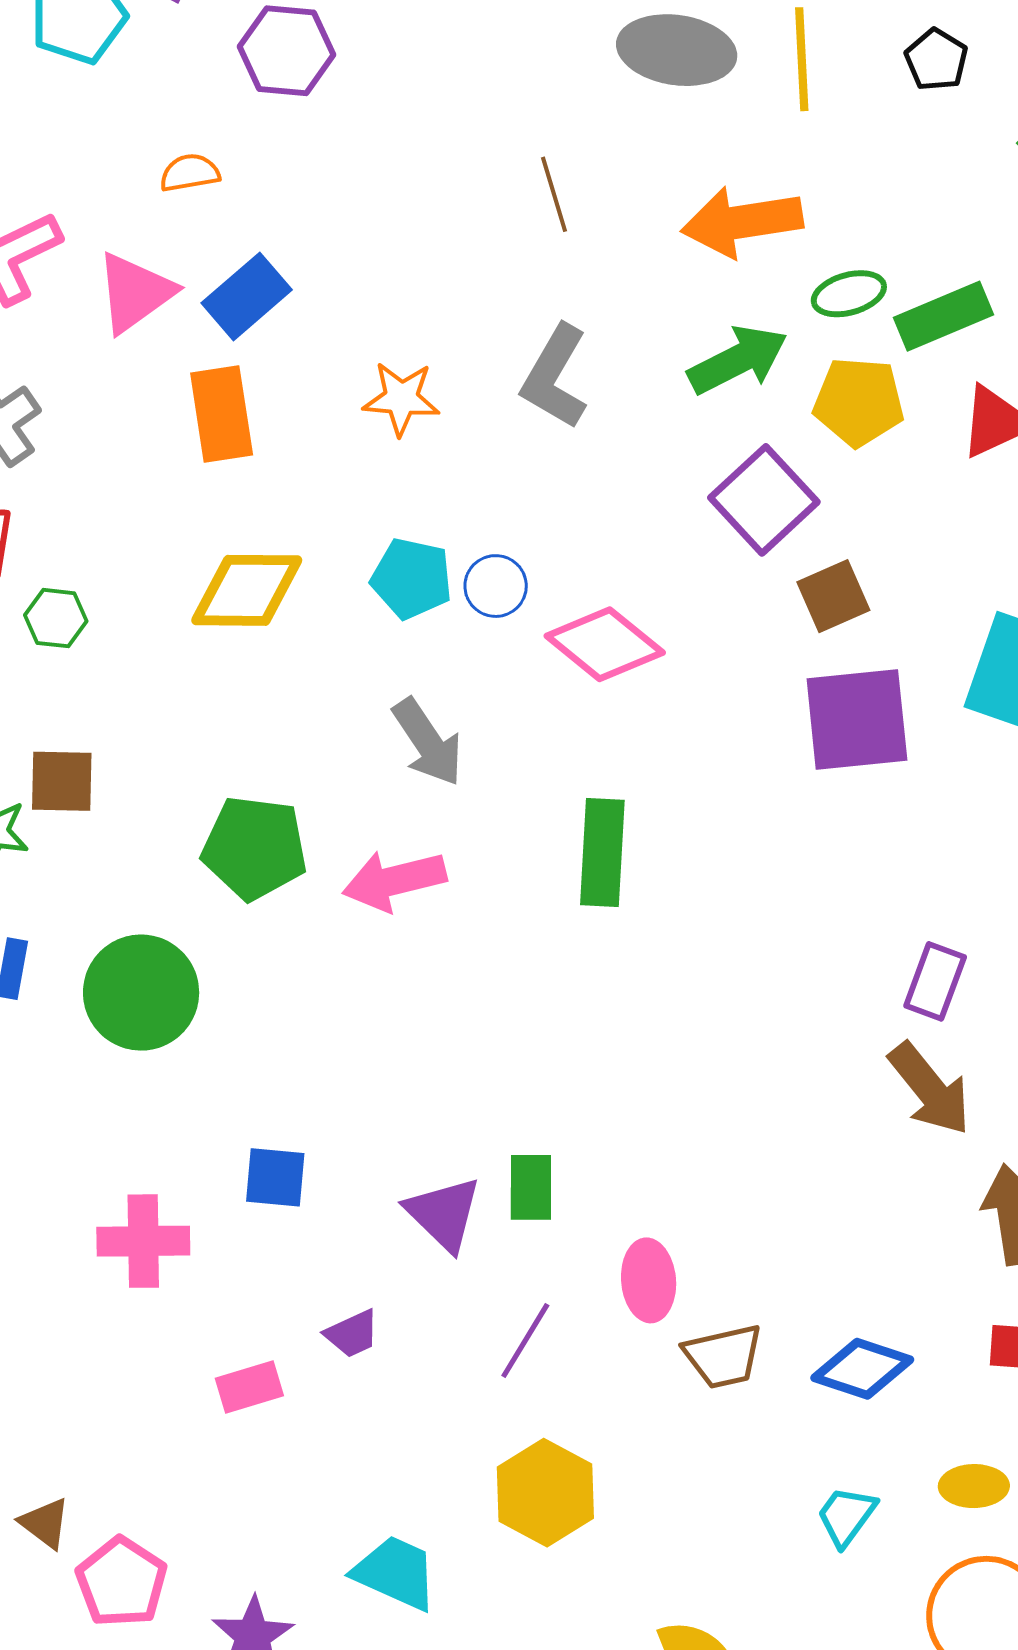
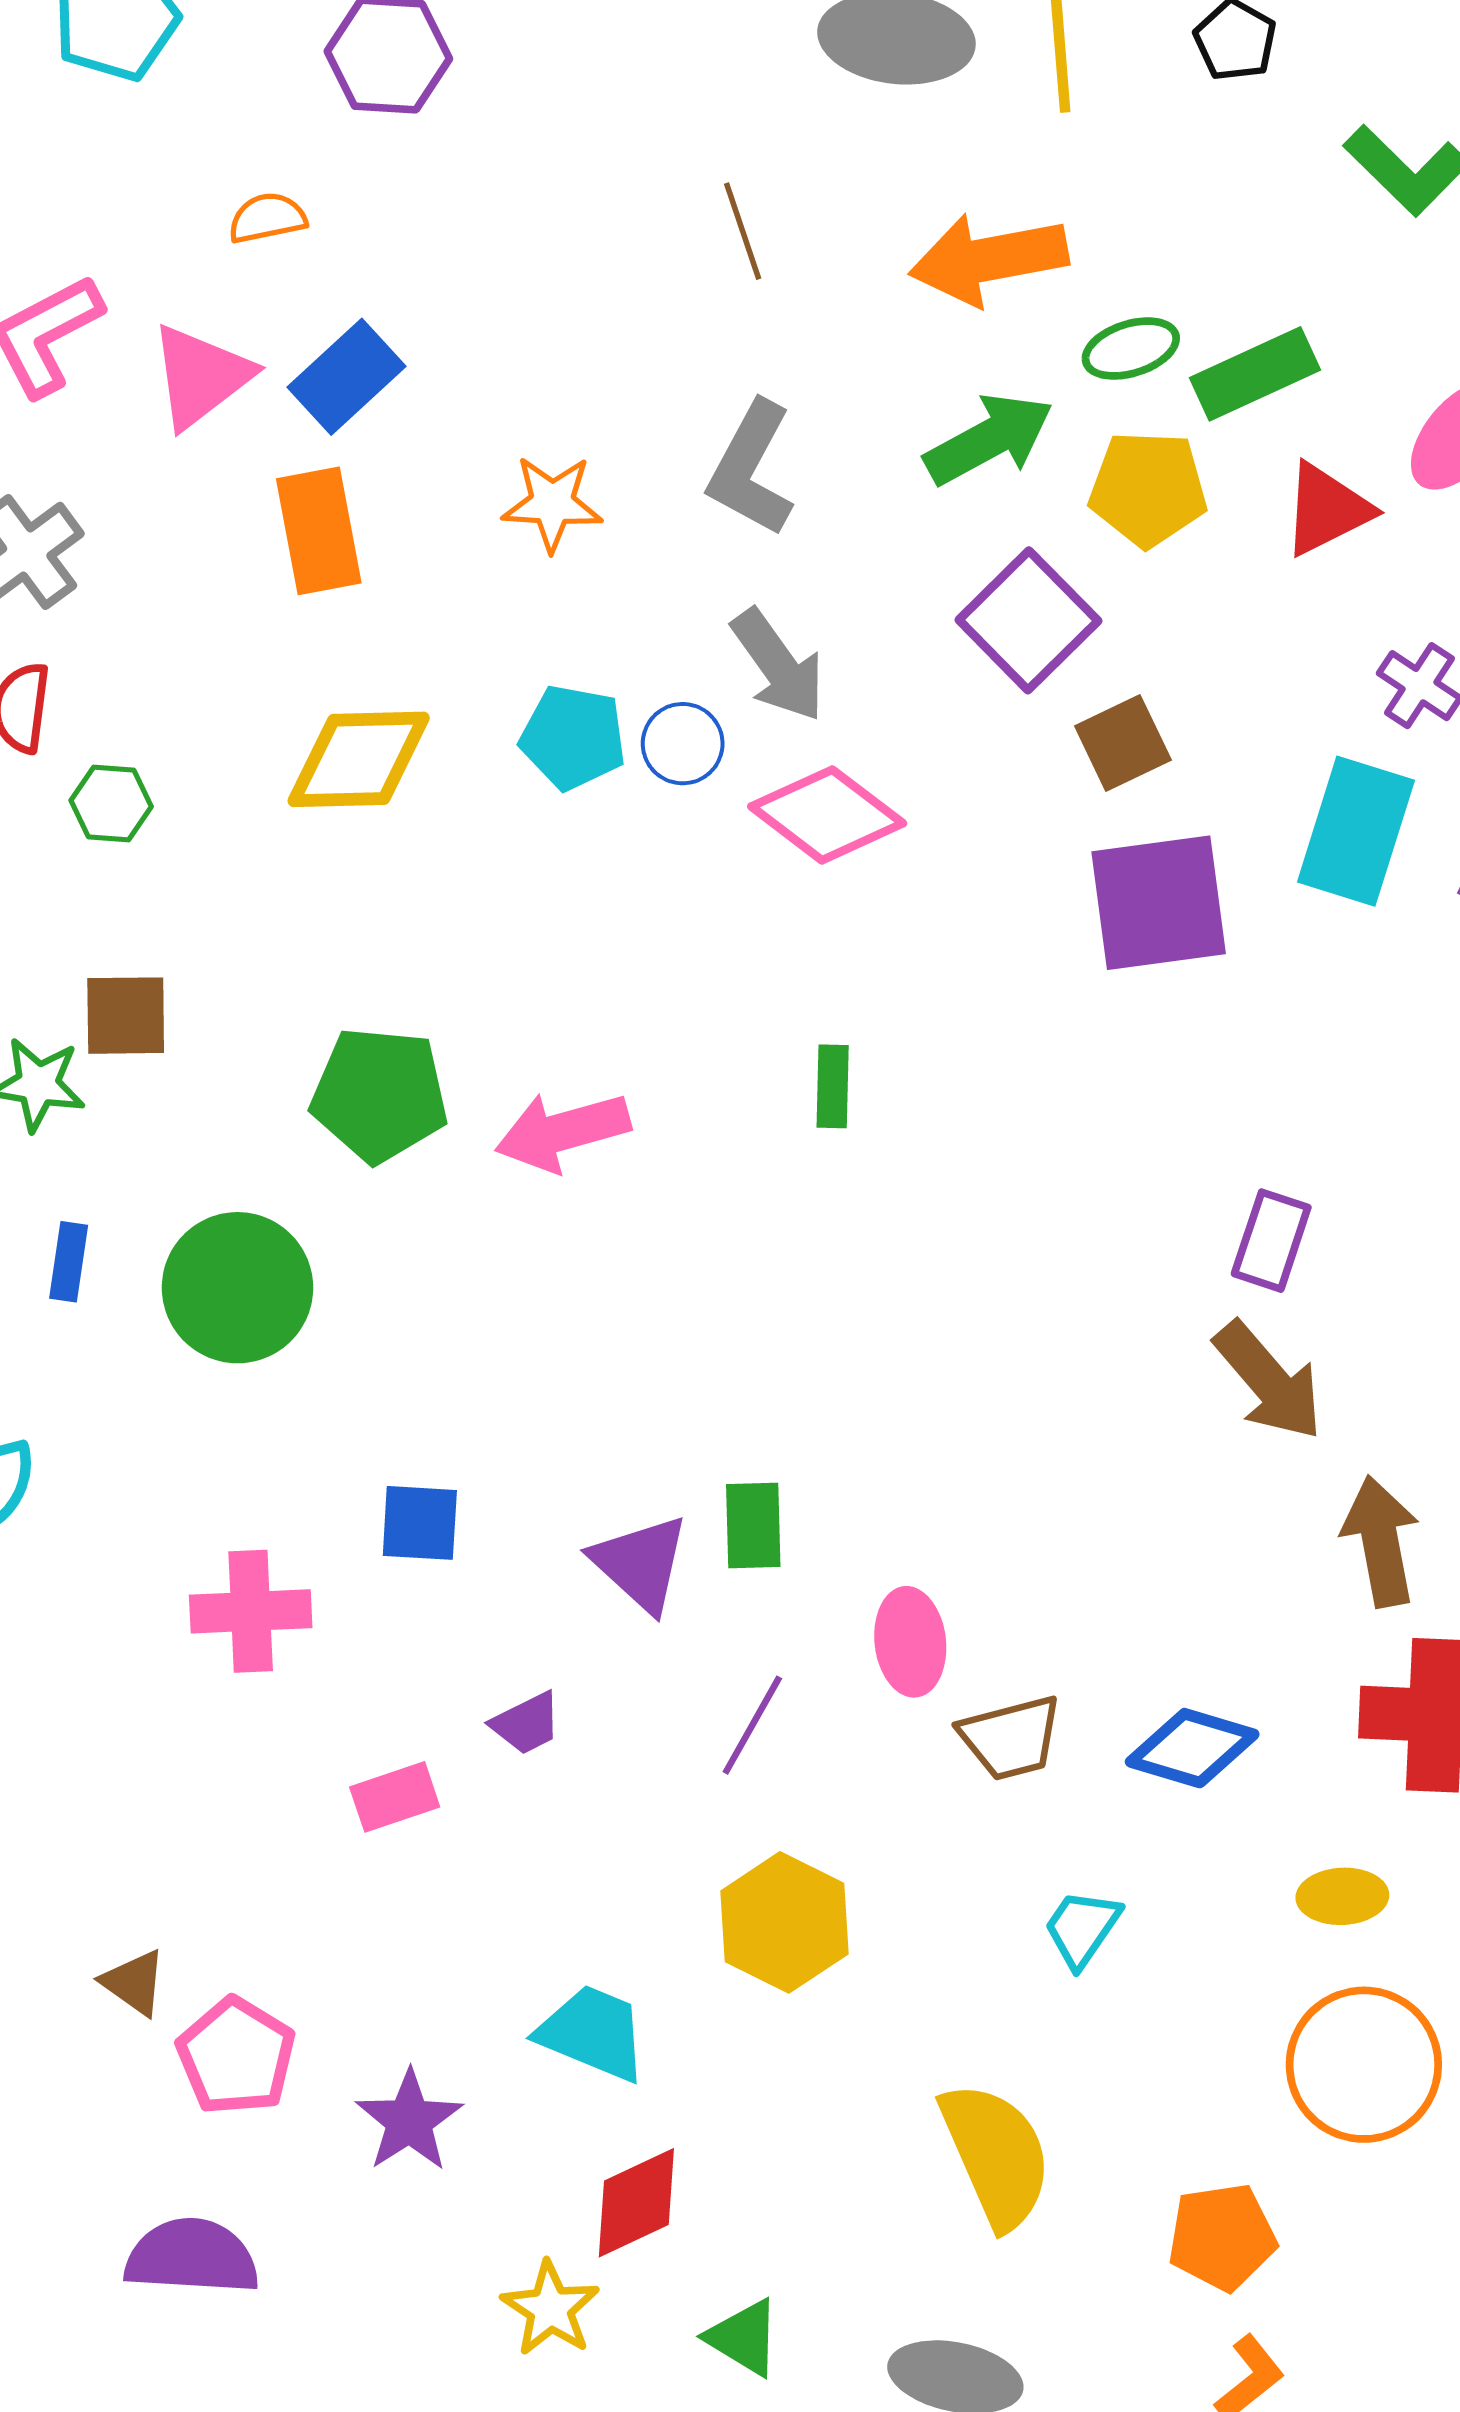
gray arrow: (428, 742) -> (778, 665), moved
green rectangle: (602, 853) -> (833, 1086), size x0.6
cyan trapezoid: (846, 1516) -> (1082, 1928), moved

